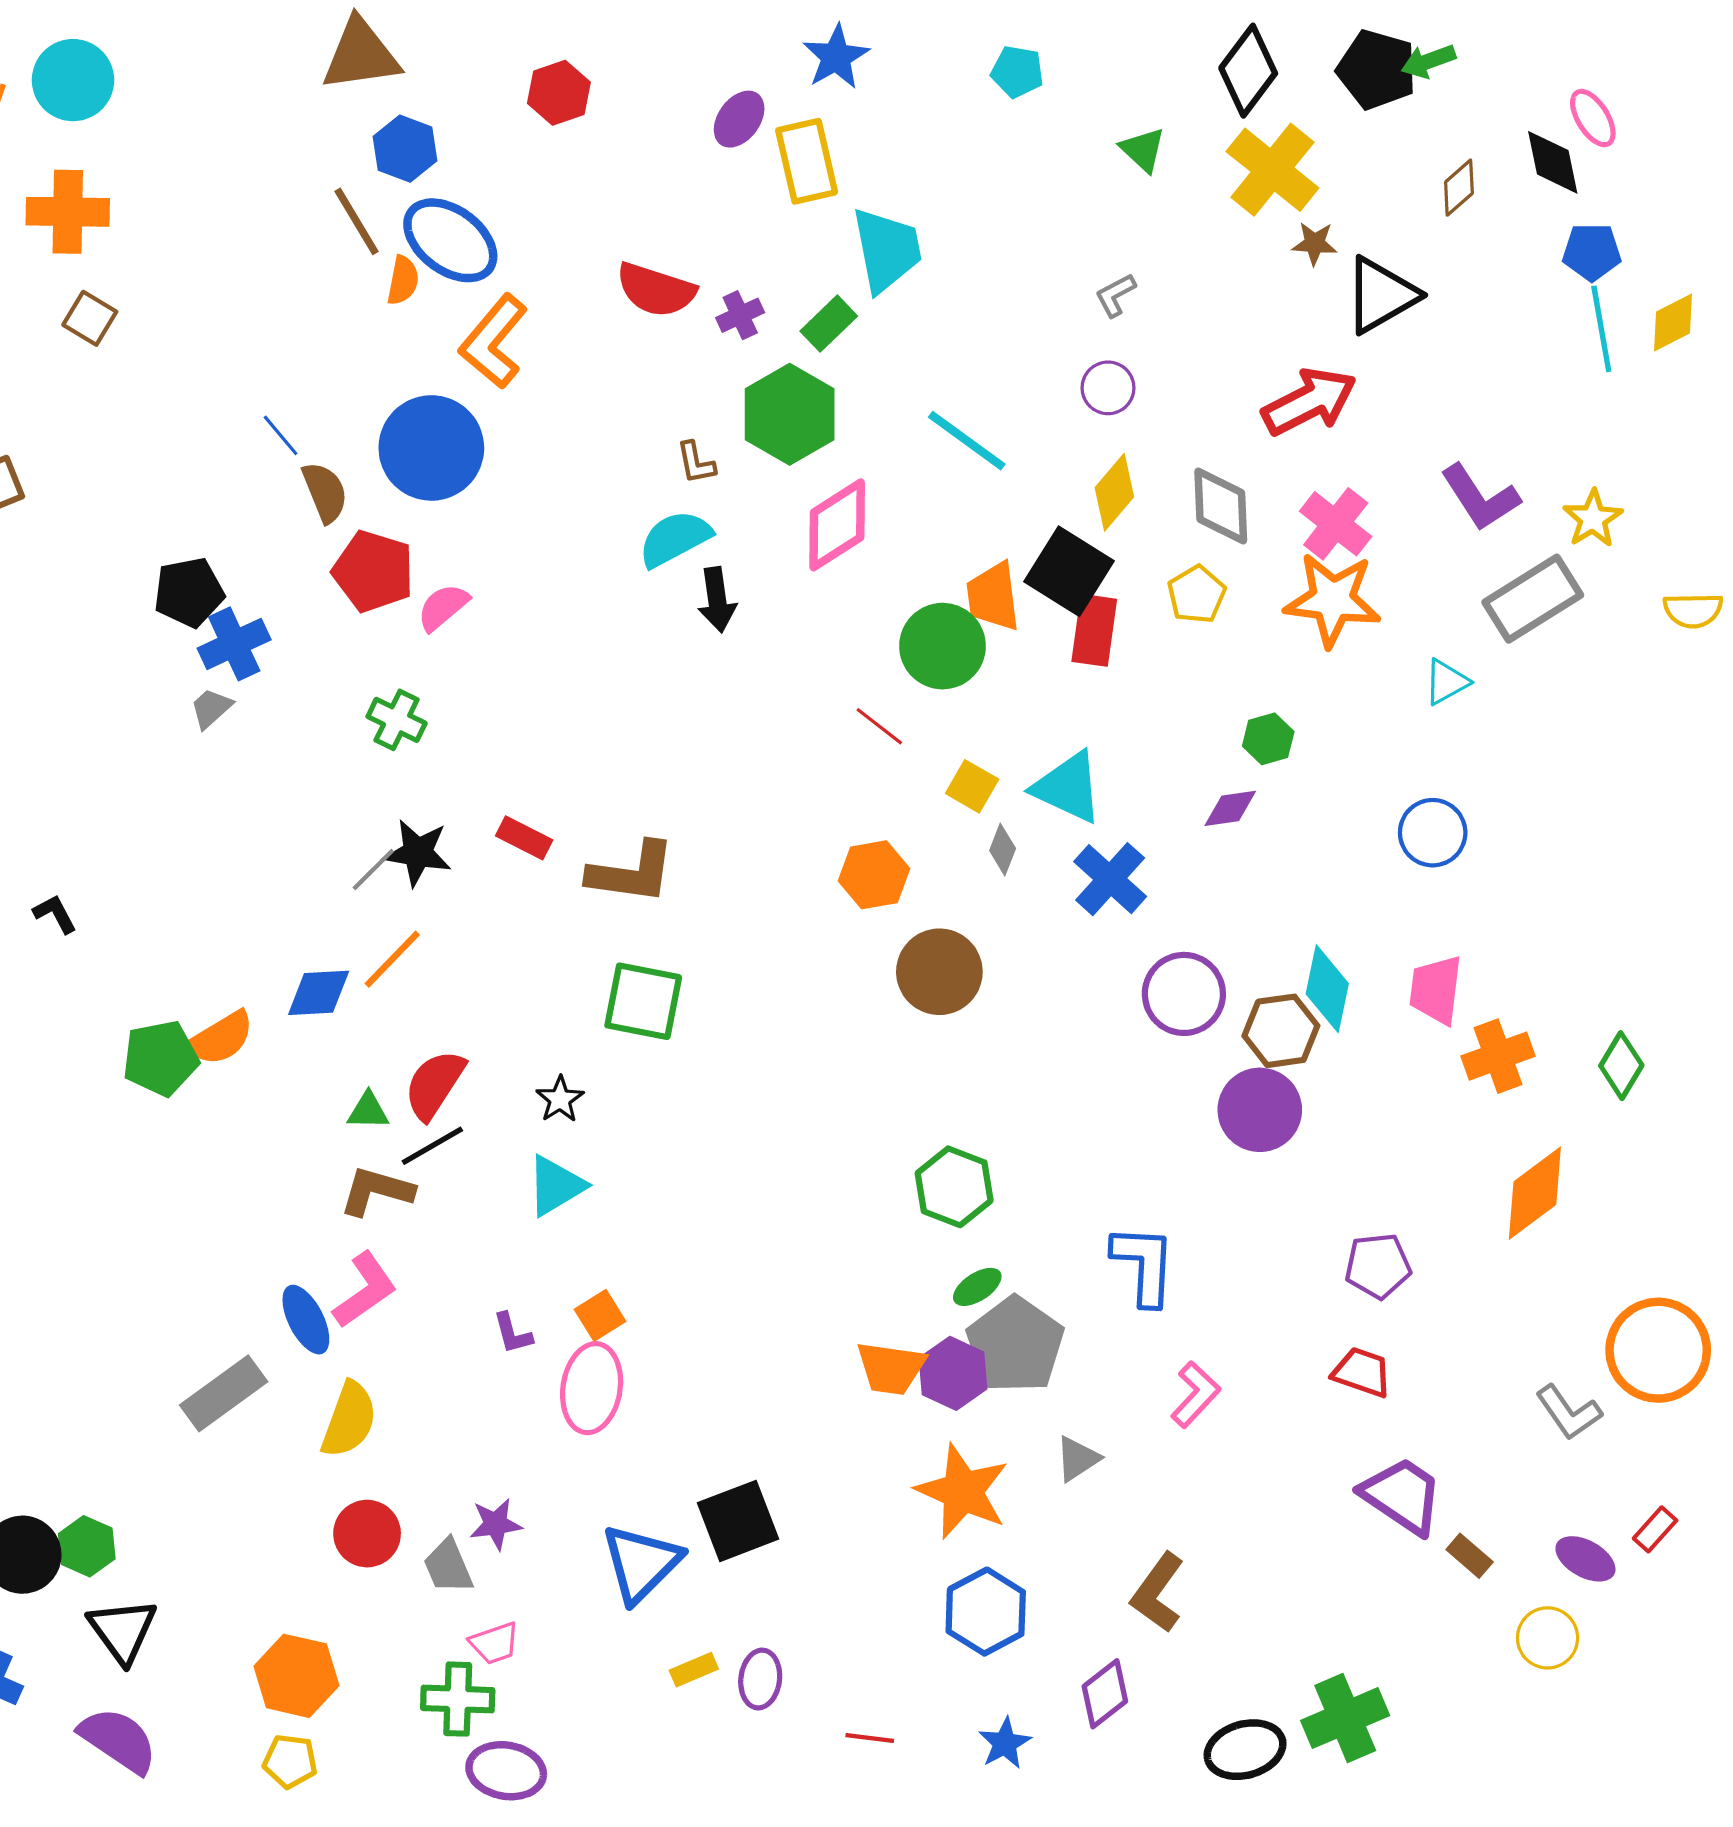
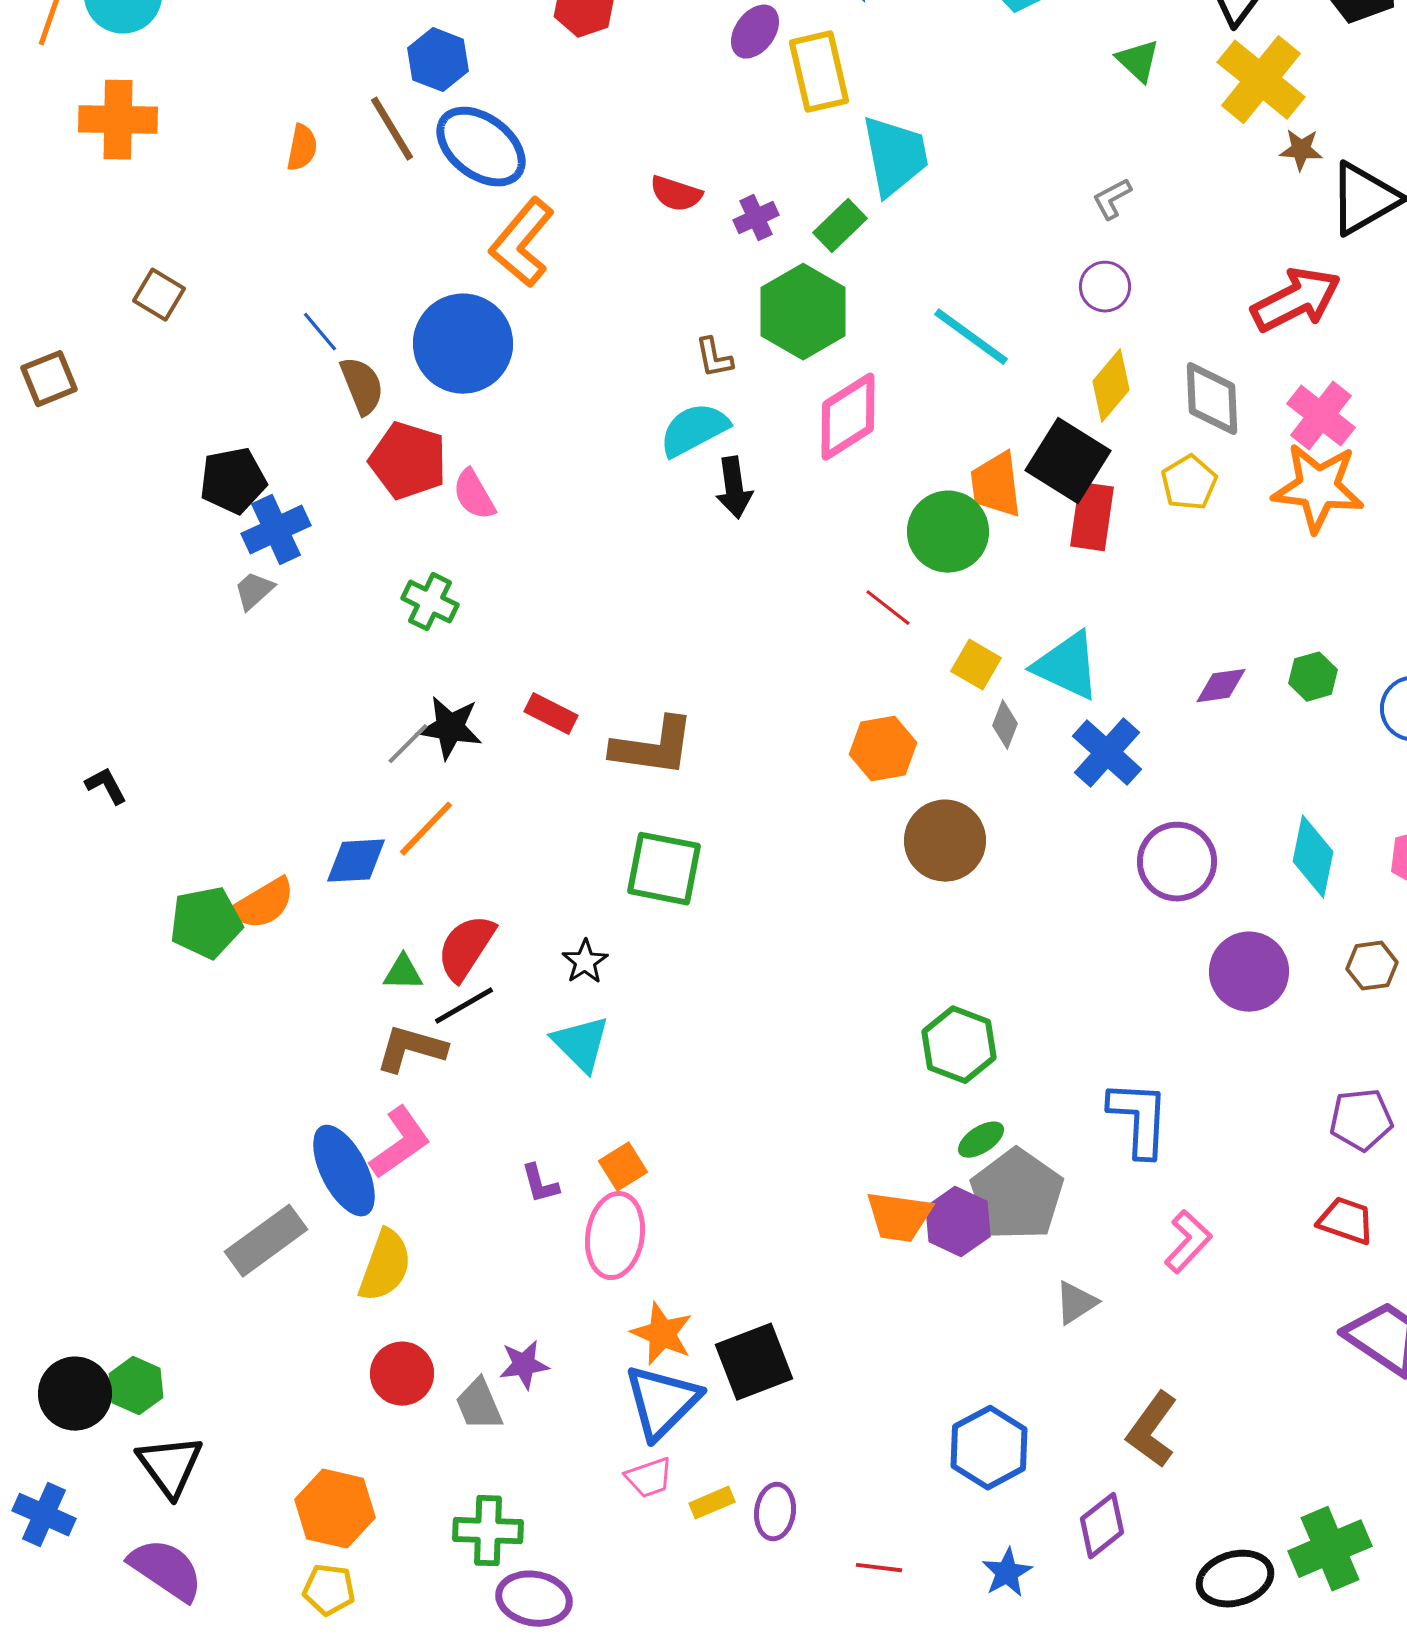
orange semicircle: (403, 280) -> (302, 148), moved
red semicircle: (656, 290) -> (676, 194), size x0.7
brown square: (90, 318) -> (159, 295), moved
pink semicircle: (443, 607) -> (474, 495), turned -80
green hexagon: (1268, 739) -> (1313, 677), moved
brown hexagon: (1281, 1031) -> (1372, 966), moved, size x0.7
cyan triangle: (556, 1186) -> (581, 1044), turned -44
blue ellipse: (306, 1320) -> (344, 1171), size x1.4
orange star: (963, 1491) -> (662, 1334), moved, size x0.7
pink trapezoid: (495, 1643) -> (649, 1478), moved

